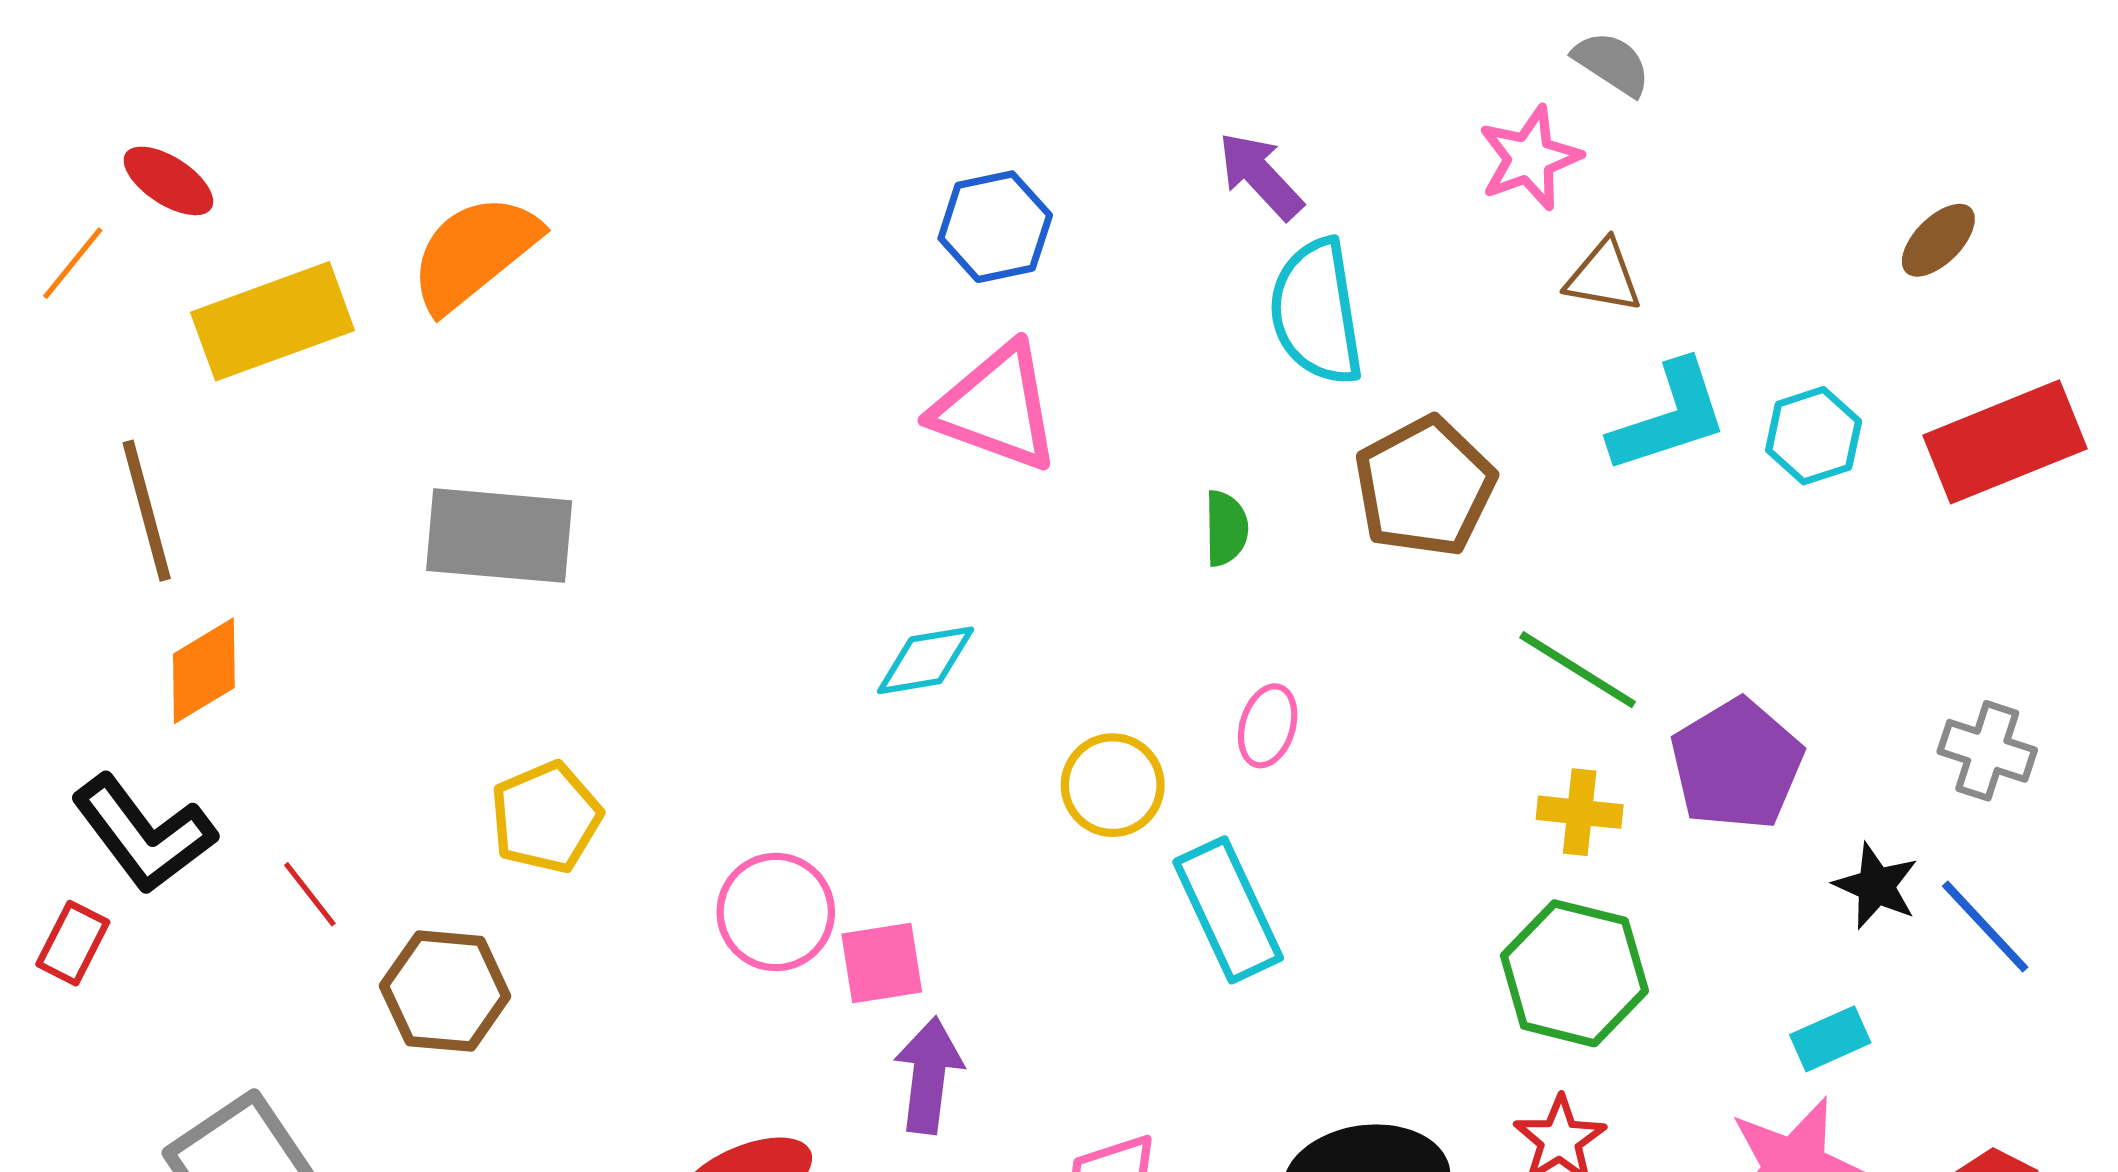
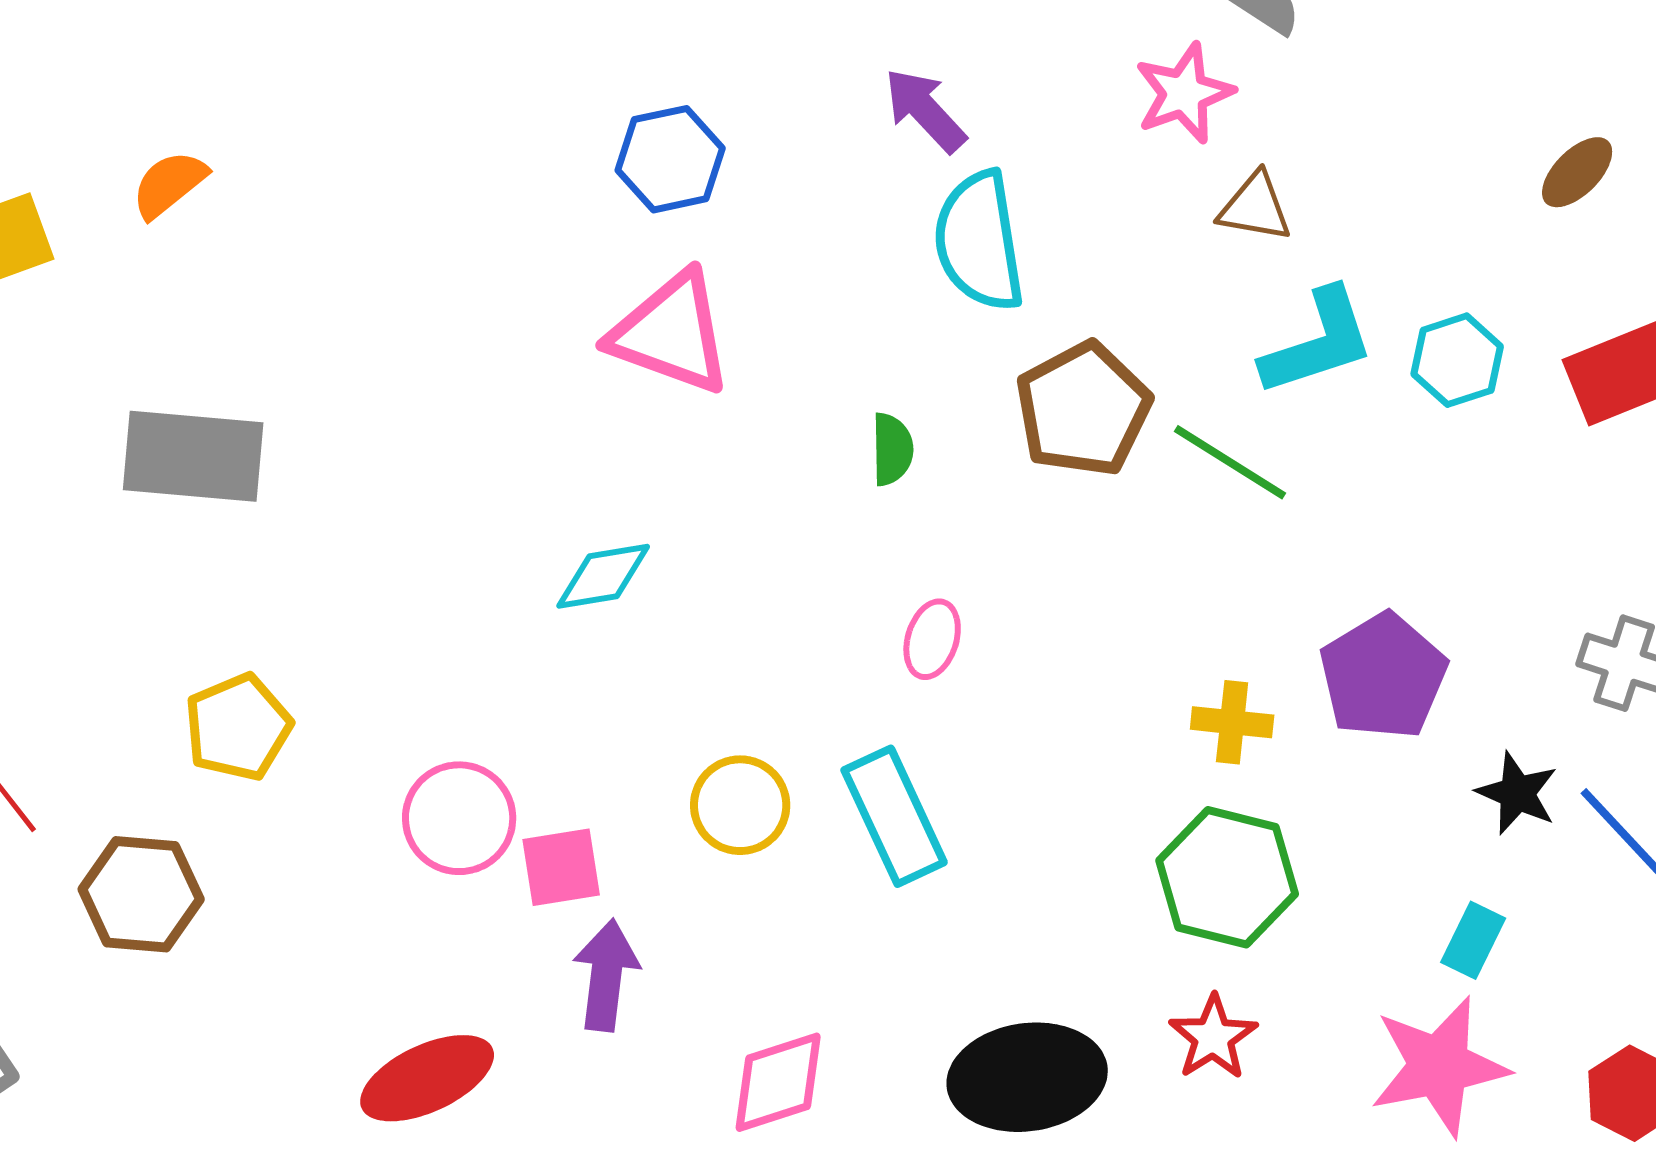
orange semicircle: (474, 253) -> (169, 184), size x0.6
green line: (1578, 670) -> (1230, 462), moved
yellow circle: (1113, 785) -> (740, 805), moved
cyan rectangle: (1830, 1039) -> (1473, 940), turned -40

